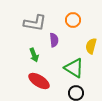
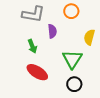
green triangle: (74, 68) -> (72, 59), turned 30

